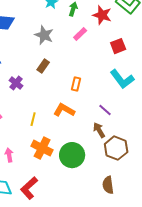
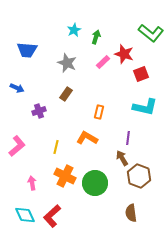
red star: (102, 15) -> (124, 54), moved
cyan L-shape: (122, 79) -> (145, 107), turned -40
purple cross: (16, 83) -> (39, 111), turned 32
purple line: (105, 110) -> (128, 138), turned 56

